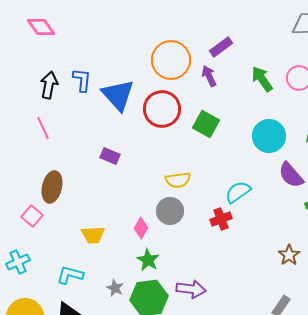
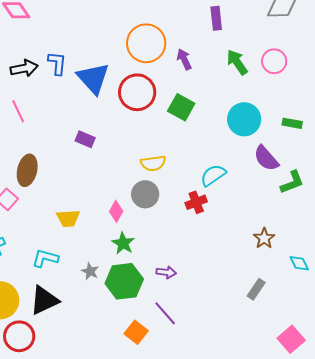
purple rectangle: (221, 47) -> (216, 18), moved, turned -60
black arrow: (49, 85) -> (24, 68), turned 68
purple arrow: (191, 289) -> (166, 272), size x0.7

